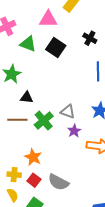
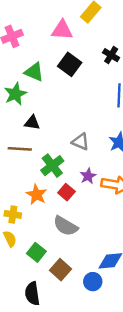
green triangle: (28, 44) -> (34, 72), moved
green cross: (44, 121) -> (52, 166), moved
purple star: (74, 131) -> (88, 176), moved
red square: (34, 180) -> (66, 192), moved

